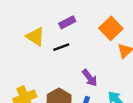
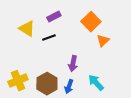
purple arrow: (90, 78) -> (73, 64), turned 49

